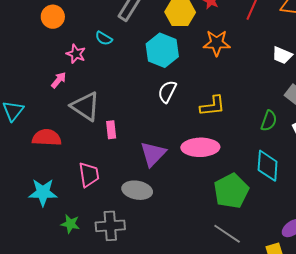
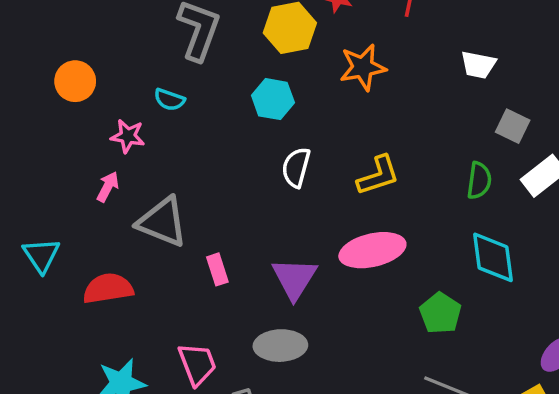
cyan hexagon: (162, 50) -> (273, 99), size x0.7
pink rectangle: (111, 130) -> (217, 269), moved
pink trapezoid: (89, 175) -> (197, 364), moved
green pentagon: (231, 191) -> (440, 313), size x0.7

